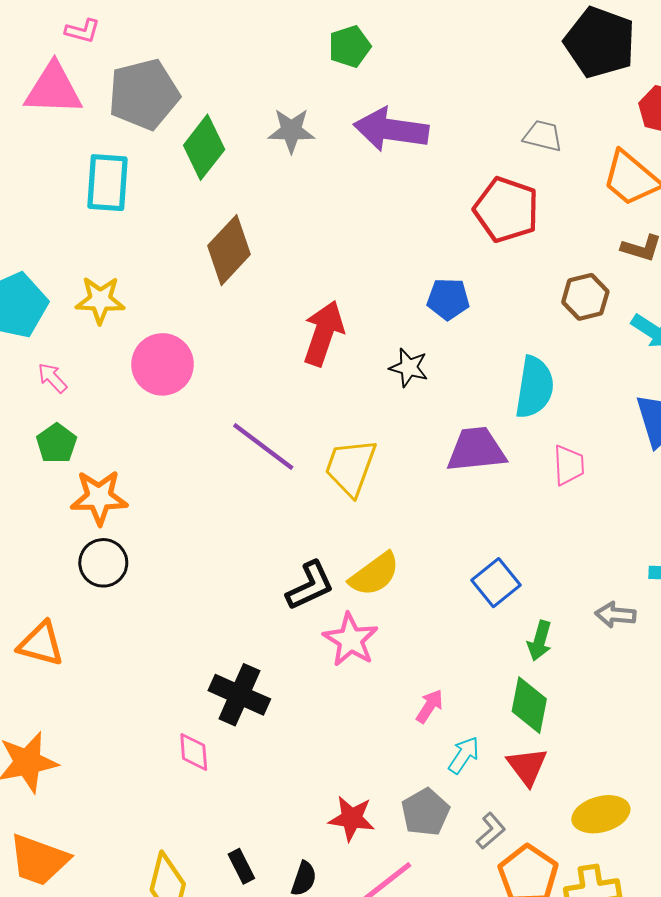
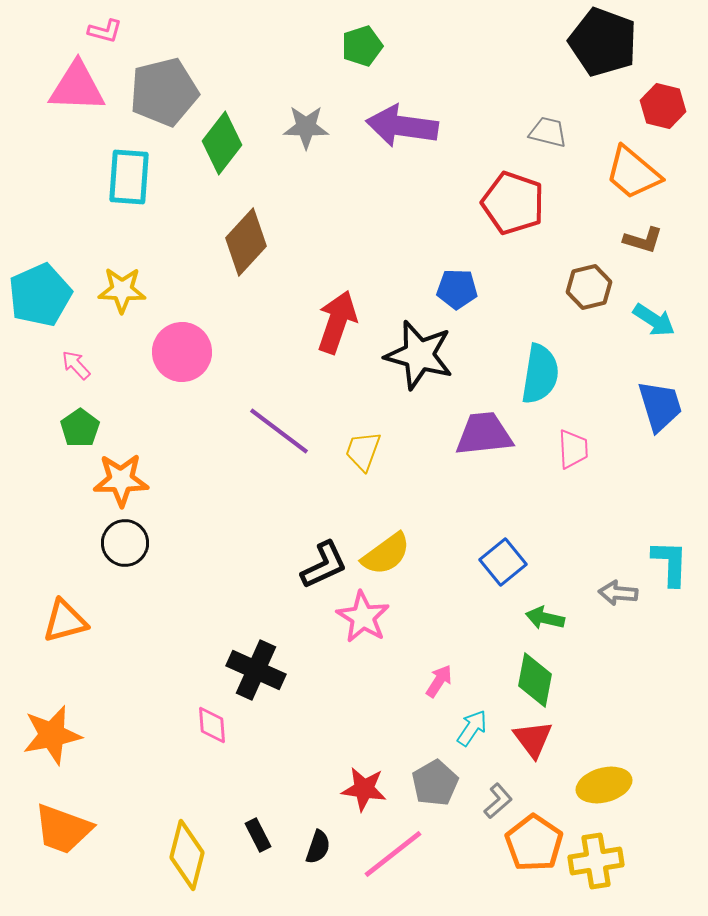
black star: (409, 368) -> (419, 355), size x1.8
yellow trapezoid: (351, 467) -> (363, 451), size x0.7
green arrow: (540, 641) -> (545, 618), turned 87
orange triangle: (41, 644) -> (65, 621), turned -30

